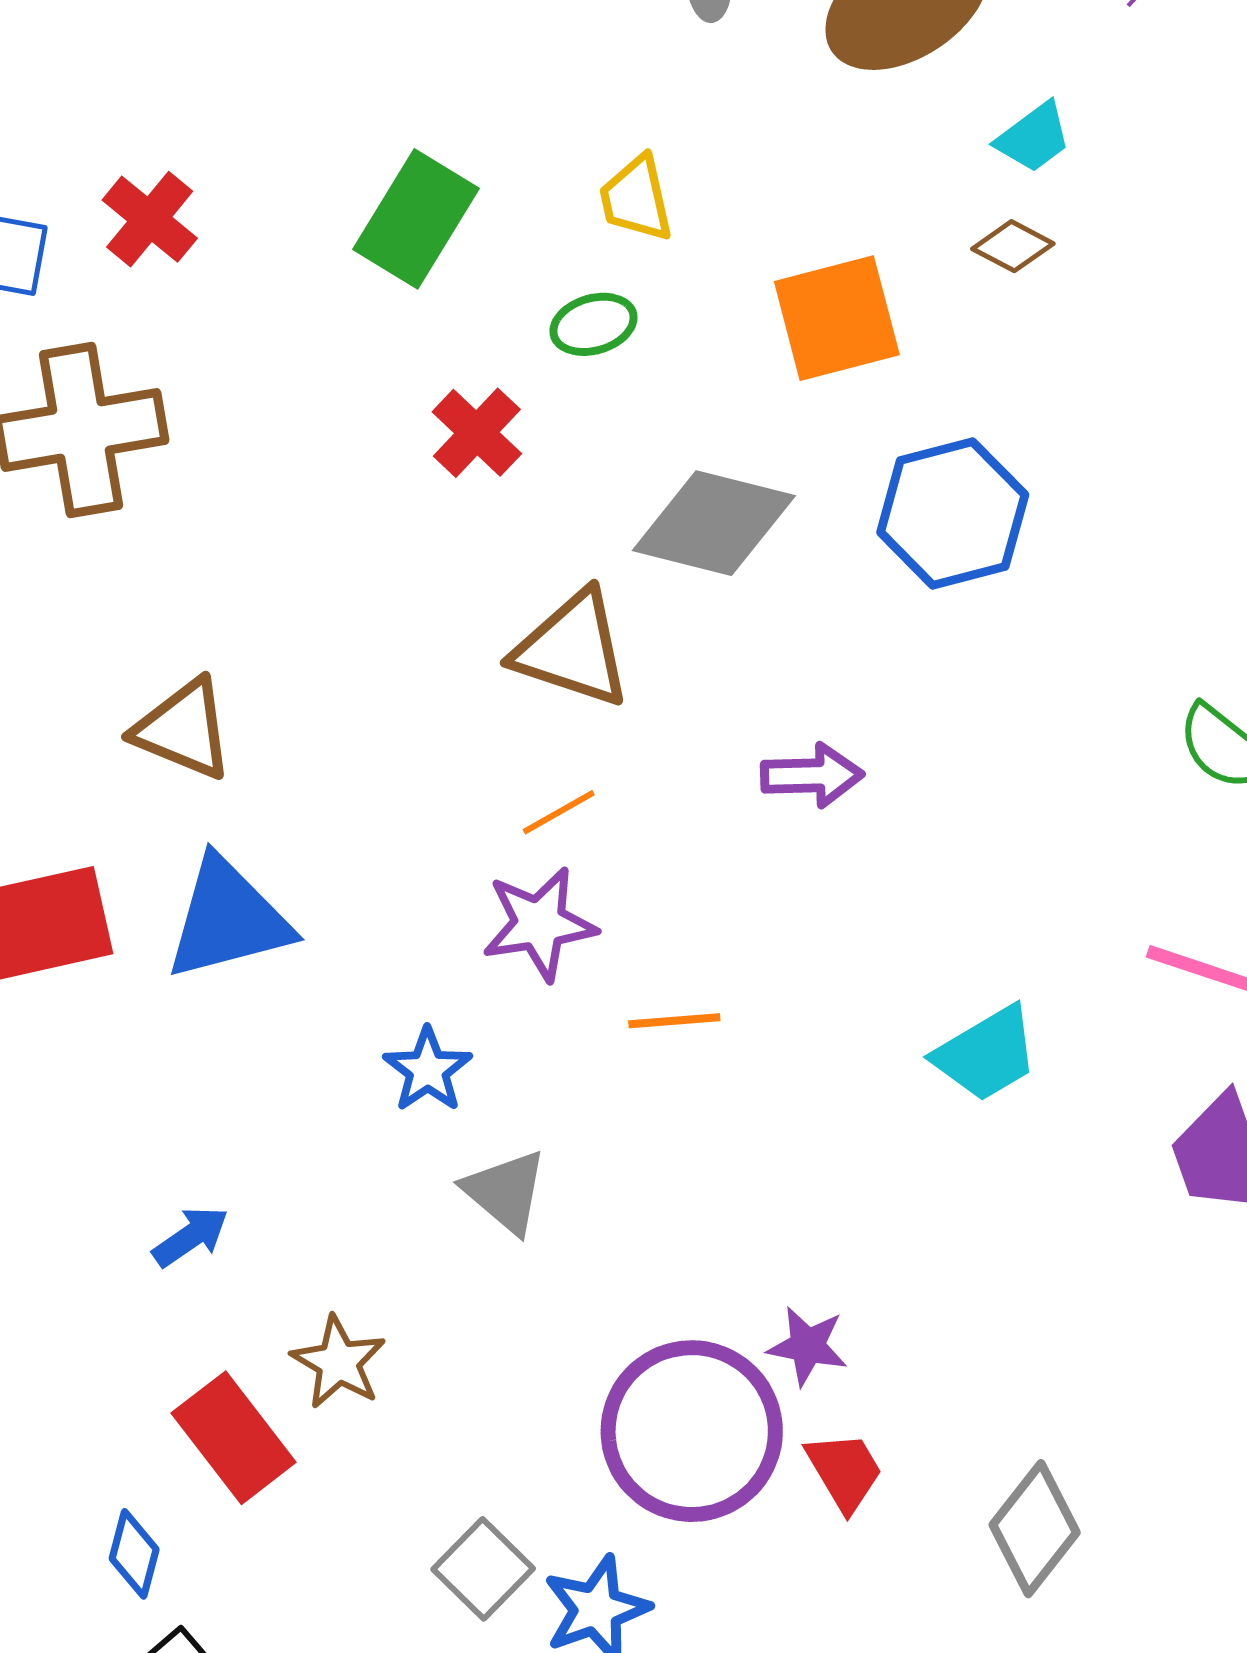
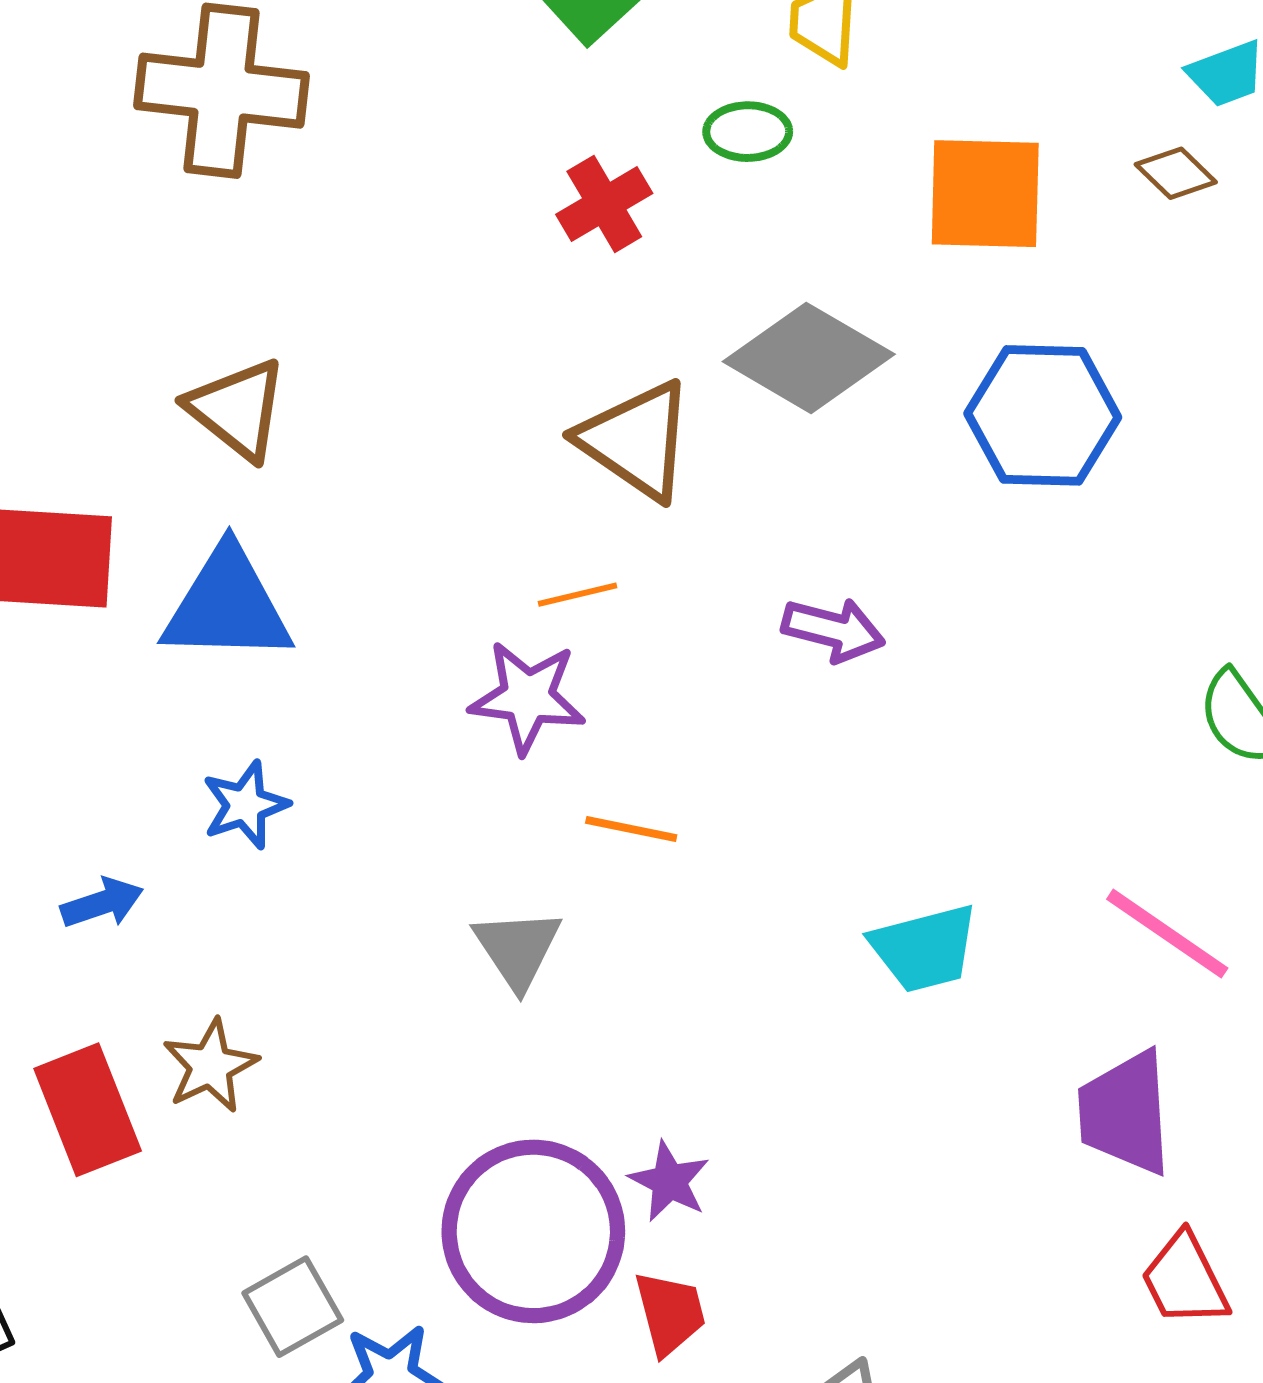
blue star: (428, 1070) -> (245, 805), moved
gray triangle: (505, 1192) -> (517, 949), moved

